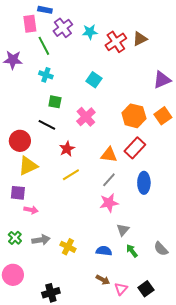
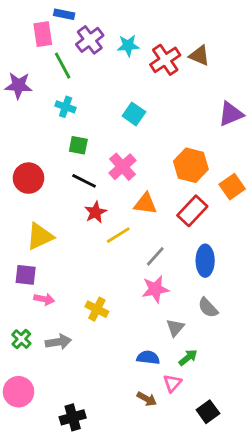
brown triangle: (140, 39) -> (199, 56), turned 49
orange square: (163, 116) -> (232, 187), moved
black line: (47, 125) -> (84, 181), moved
red circle: (20, 141) -> (28, 178), moved
orange triangle: (109, 155) -> (145, 204), moved
yellow line: (71, 175) -> (118, 235), moved
yellow cross: (68, 247) -> (97, 309), moved
gray semicircle: (161, 249) -> (208, 308), moved
green arrow: (132, 251) -> (188, 358), turned 88
pink triangle: (121, 289) -> (172, 383), moved

